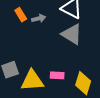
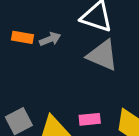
orange rectangle: (21, 15) -> (23, 37), turned -40

